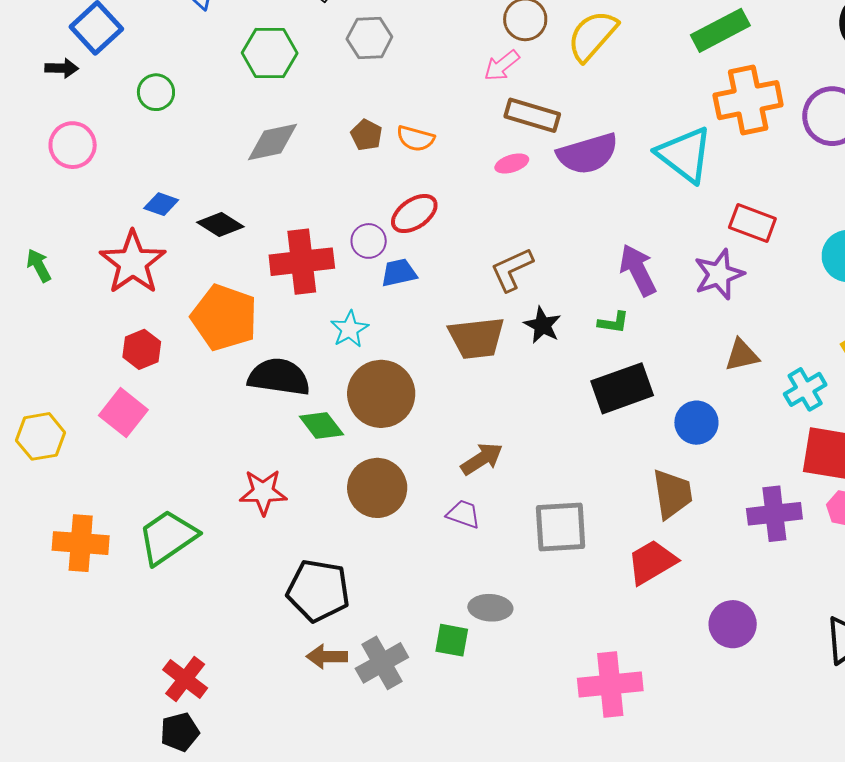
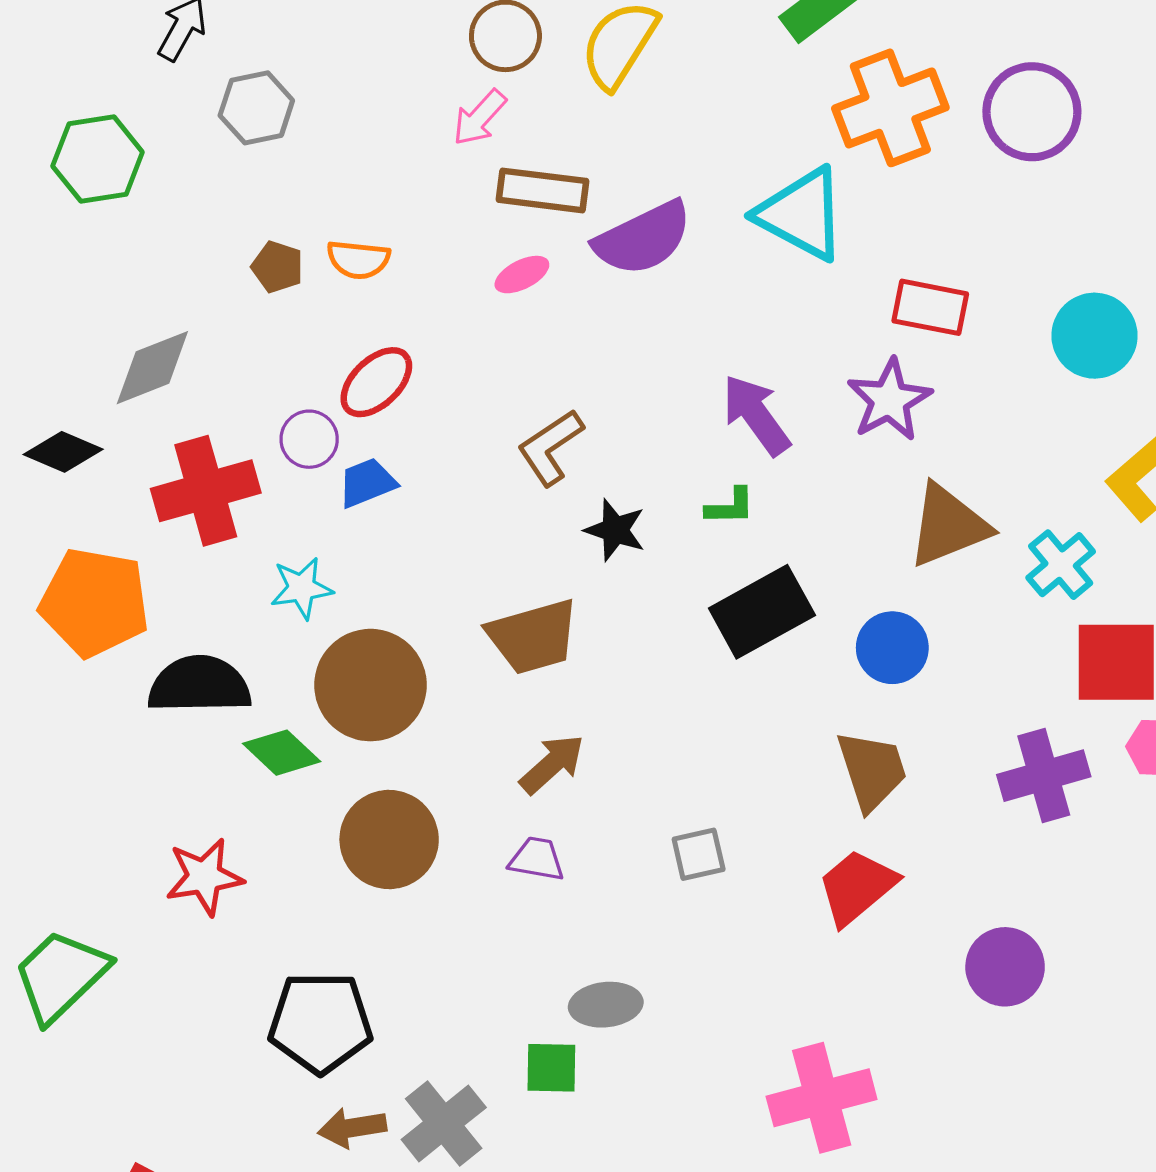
gray diamond: (273, 142) -> (152, 368), moved
cyan star: (349, 329) -> (302, 588), turned 30
brown trapezoid: (477, 338) -> (533, 637), moved
brown triangle: (742, 355) -> (948, 526), size x1.5
gray square: (561, 527) -> (699, 854), size x0.6

